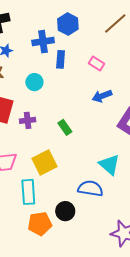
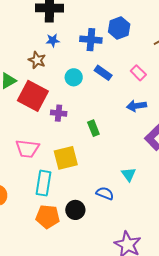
blue rectangle: (61, 59) -> (103, 73), moved, turned -72
cyan triangle: (109, 165) -> (129, 174), size x0.7
blue semicircle: (90, 188) -> (105, 193), size x0.7

